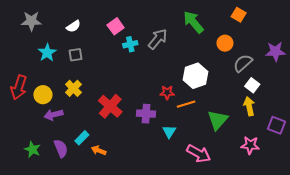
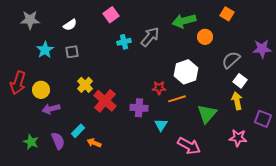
green arrow: (193, 22) -> (184, 21), turned -65
pink square: (116, 26) -> (111, 15), moved
orange circle: (225, 43) -> (205, 37), moved
yellow cross: (73, 88) -> (85, 85), moved

